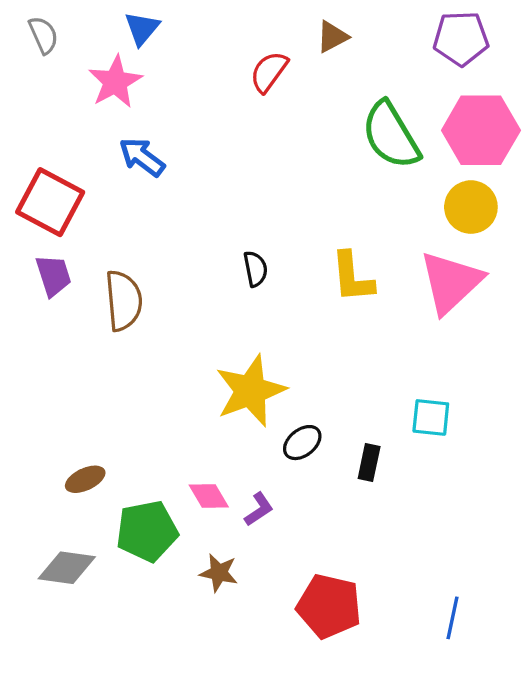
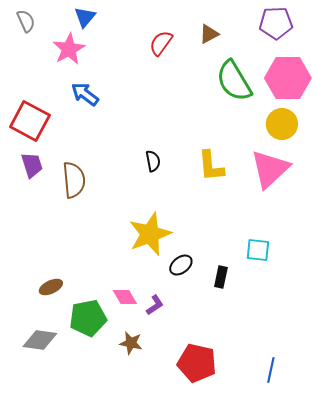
brown triangle: (332, 37) -> (209, 34), moved

